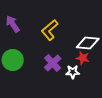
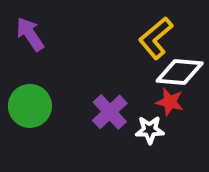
yellow L-shape: (50, 30) -> (156, 38), moved

